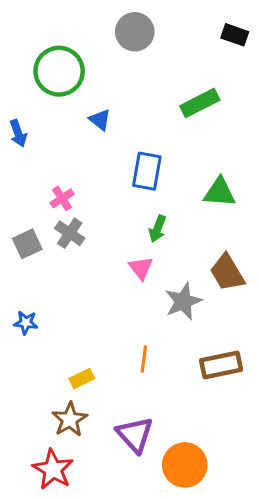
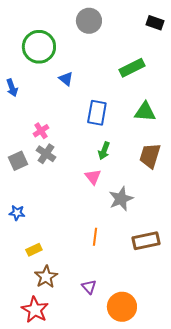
green triangle: (220, 192) -> (145, 112), moved
brown trapezoid: (227, 273) -> (150, 156), moved, turned 48
yellow rectangle: (82, 379) -> (34, 250), moved
purple triangle: (135, 435) -> (89, 287), size x0.6

